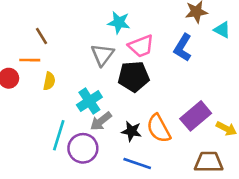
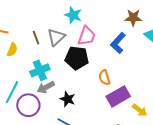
brown line: (41, 36) -> (36, 38), moved
pink trapezoid: (141, 46) -> (87, 36), turned -60
orange semicircle: (159, 128) -> (104, 78), moved, size x0.7

